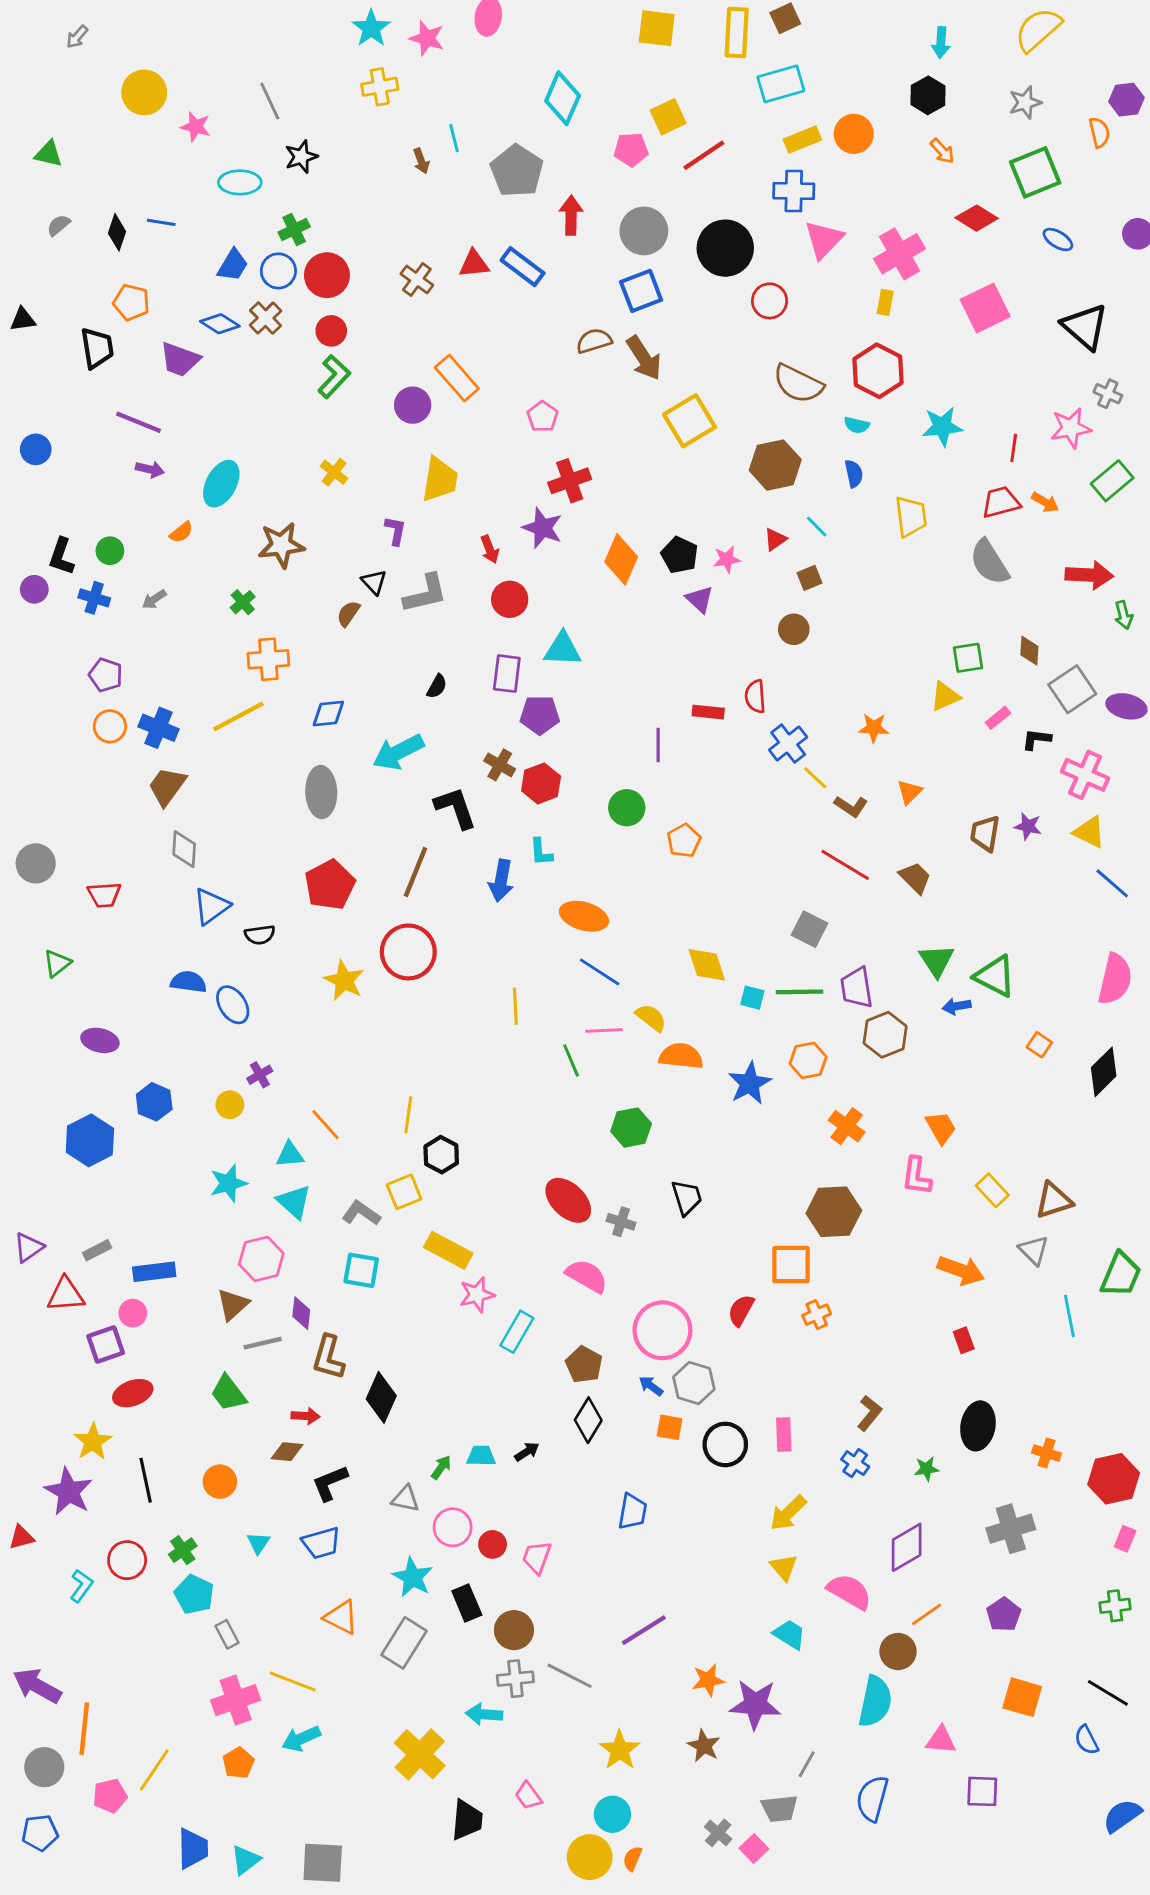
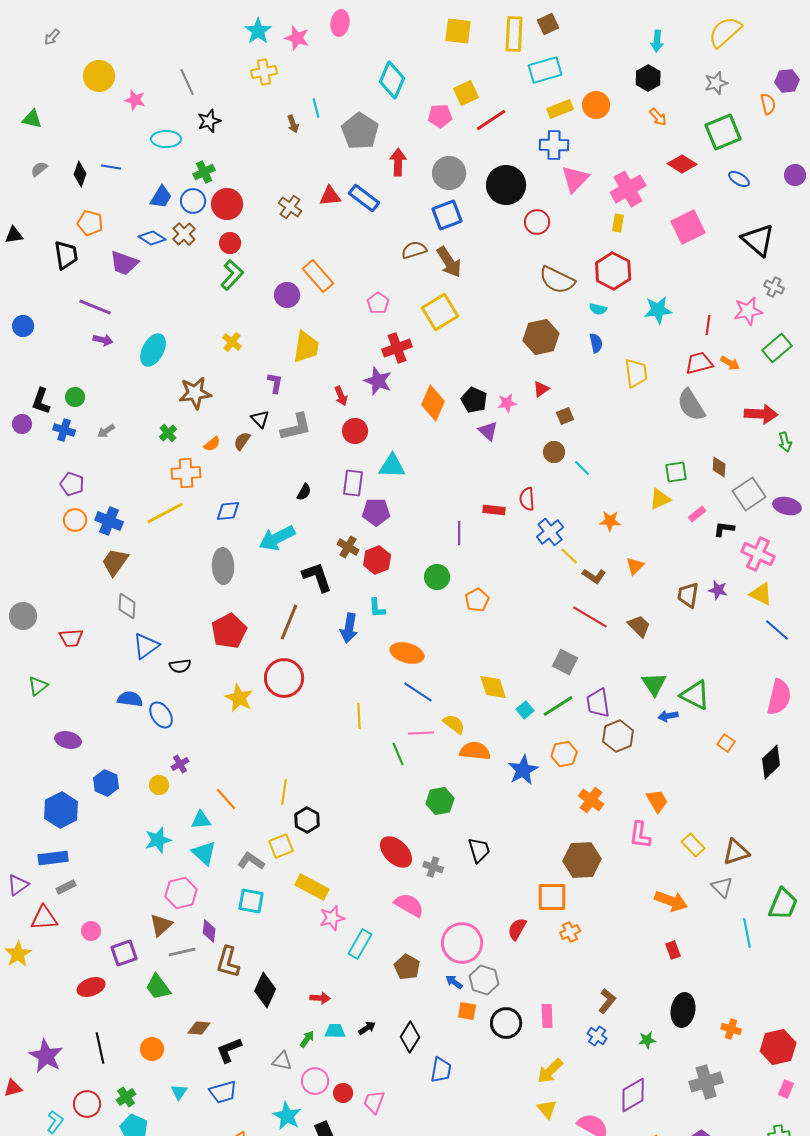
yellow square: (690, 421) -> (440, 312), moved
cyan line: (817, 526) -> (582, 468), moved
orange semicircle: (181, 532) -> (212, 444), moved
green line: (800, 992) -> (558, 706), turned -32
cyan square: (752, 998) -> (525, 710), turned 36
blue rectangle: (154, 1272) -> (53, 858), moved
purple square: (106, 1345) -> (124, 953), moved
red arrow: (306, 1416) -> (320, 998), moved
black diamond: (588, 1420) -> (410, 1037), moved
yellow star: (93, 1442) -> (18, 954), moved

